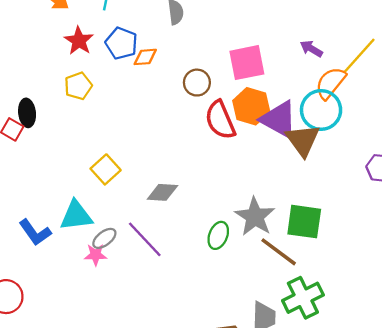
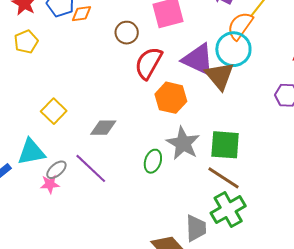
orange hexagon: (251, 106) -> (171, 98), moved
red semicircle: (220, 120) -> (148, 63), turned 56
brown line: (279, 252) -> (224, 178), moved

